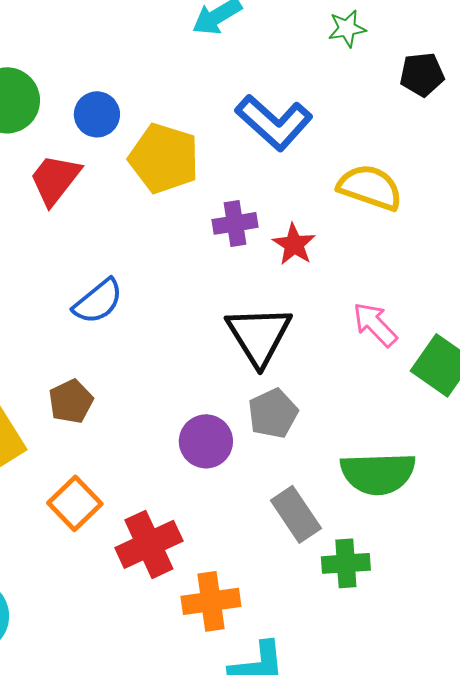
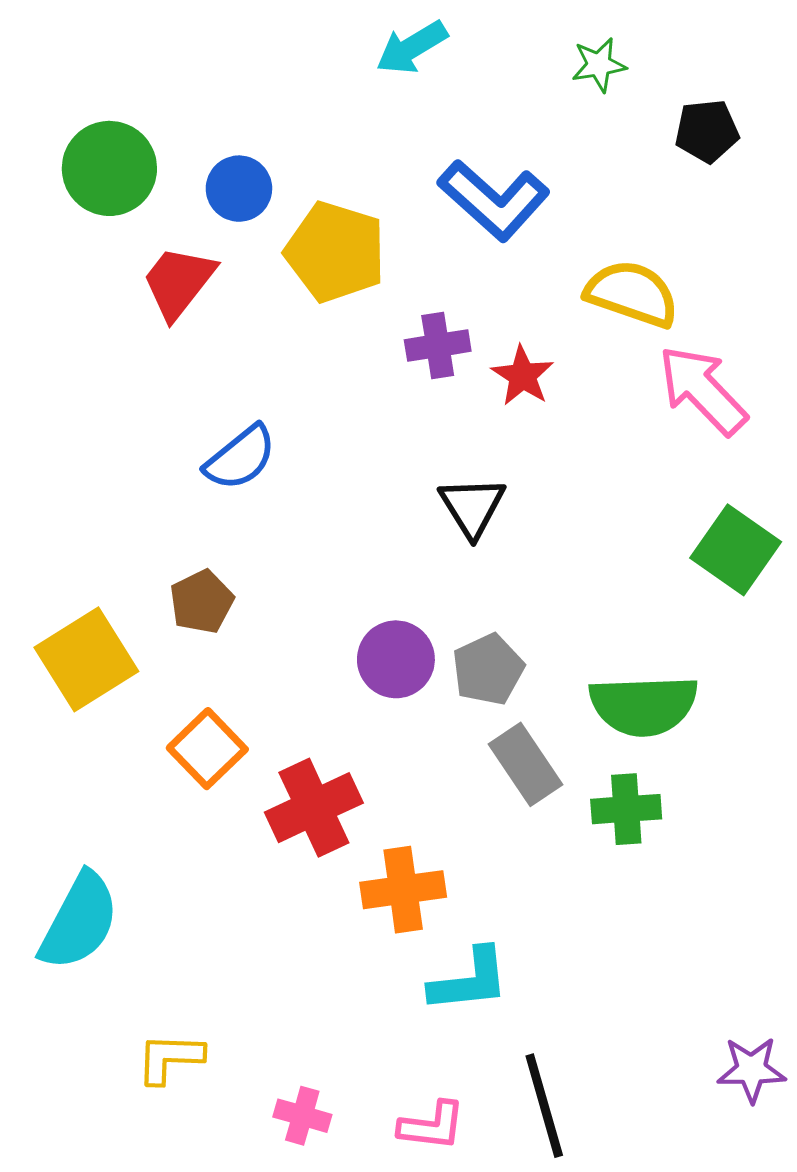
pink arrow: (375, 324) -> (703, 390), moved, size x1.4
black triangle: (259, 335) -> (472, 507), size x0.7
gray pentagon: (273, 413) -> (488, 669), moved
green cross: (346, 563) -> (626, 809), moved

